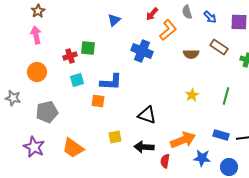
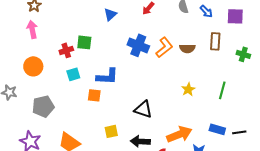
orange L-shape: (168, 30) -> (164, 47), moved
brown rectangle: (219, 47) -> (215, 41), turned 60

